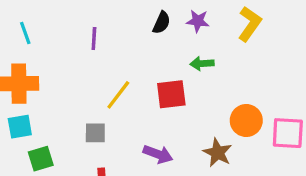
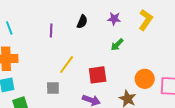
black semicircle: (161, 23) -> (82, 22), moved
green arrow: (202, 64) -> (117, 45), turned -40
red square: (171, 94) -> (98, 75), moved

